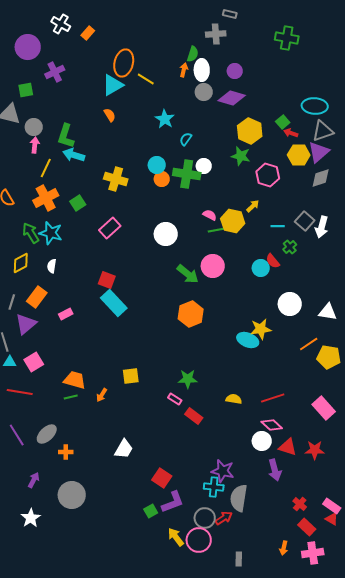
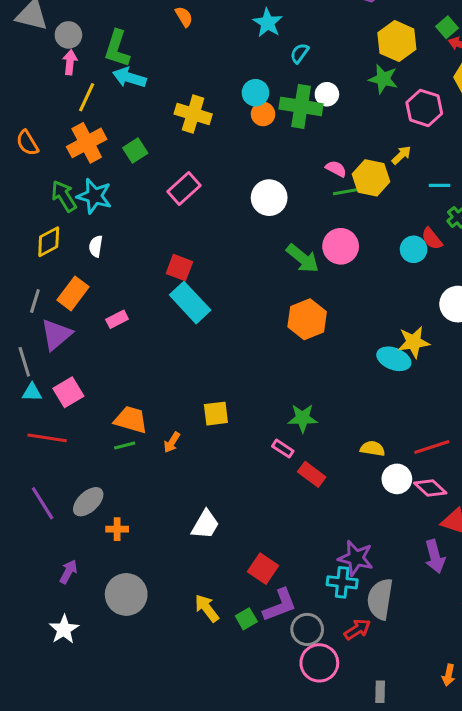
white circle: (262, 441) -> (397, 479), moved
gray circle: (205, 518) -> (307, 629), moved
yellow arrow: (176, 537) -> (207, 608), moved

